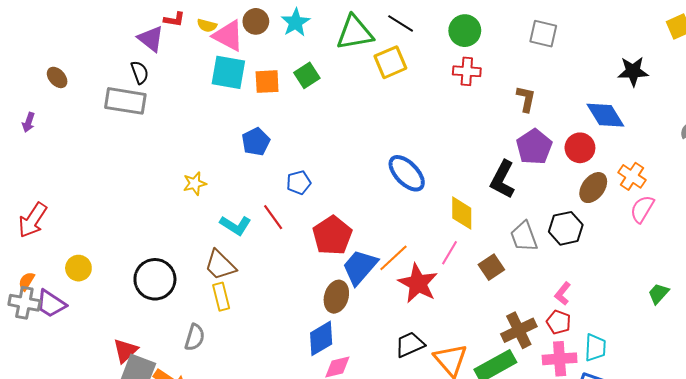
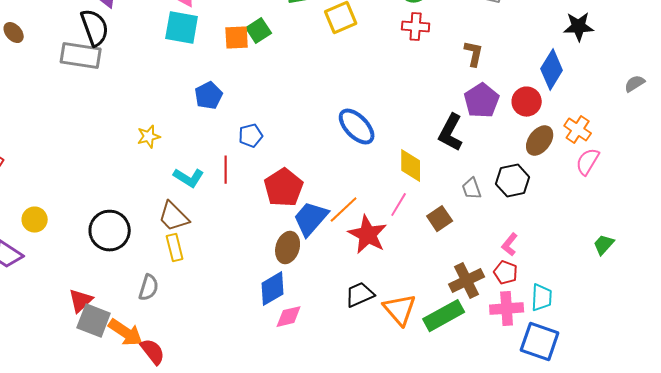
black semicircle: (140, 72) -> (95, 28), size x1.6
orange square: (267, 82) -> (237, 38), moved
blue diamond: (605, 115) -> (552, 70), turned 63
red line: (273, 217) -> (226, 170), turned 36
gray trapezoid: (524, 236) -> (472, 189), size x0.7

